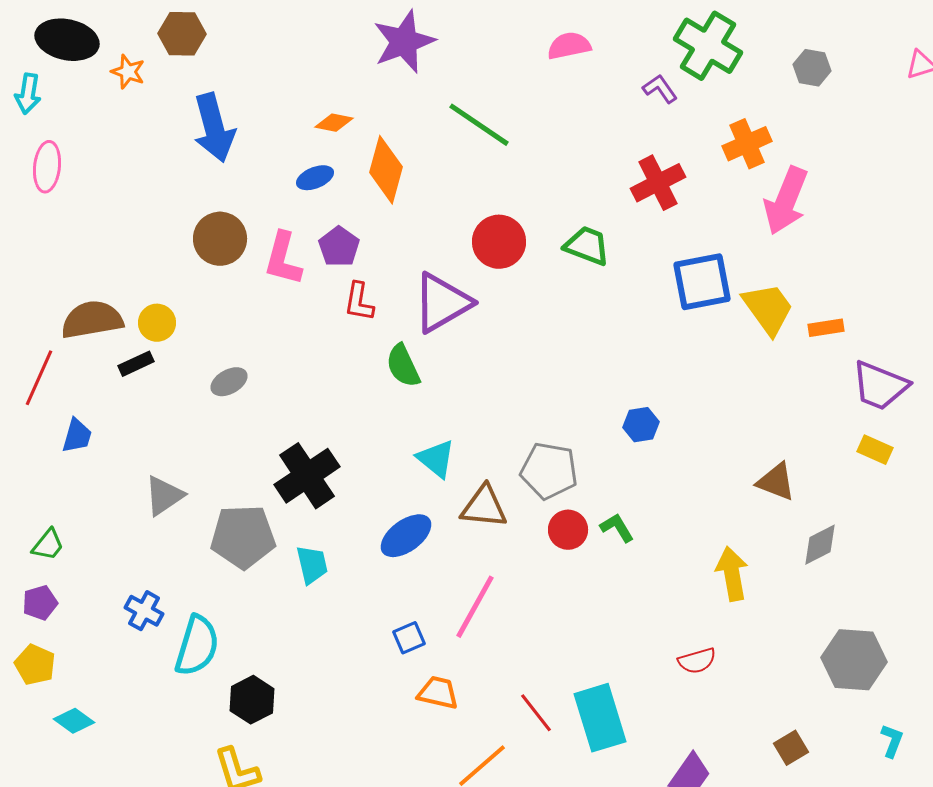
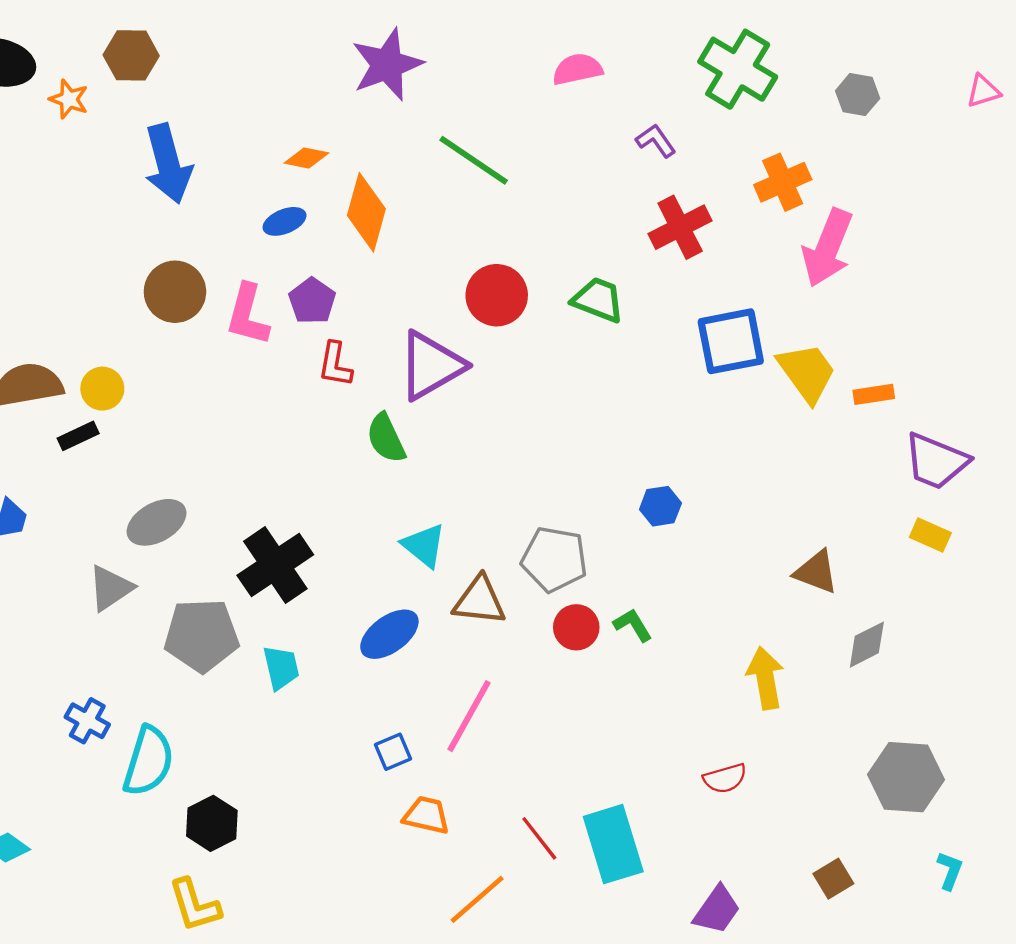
purple L-shape: (660, 89) -> (656, 141), moved
gray ellipse: (229, 382) -> (157, 522), moved, size x1.4

